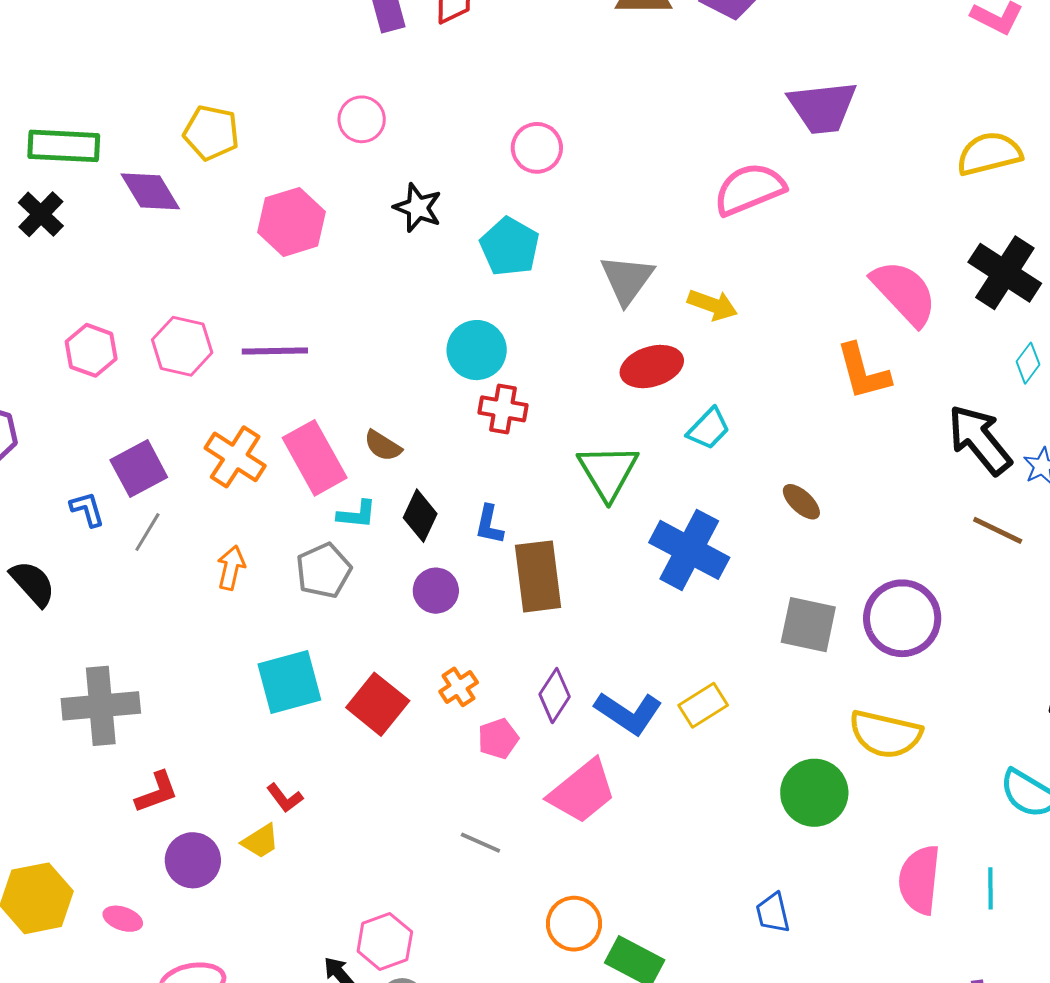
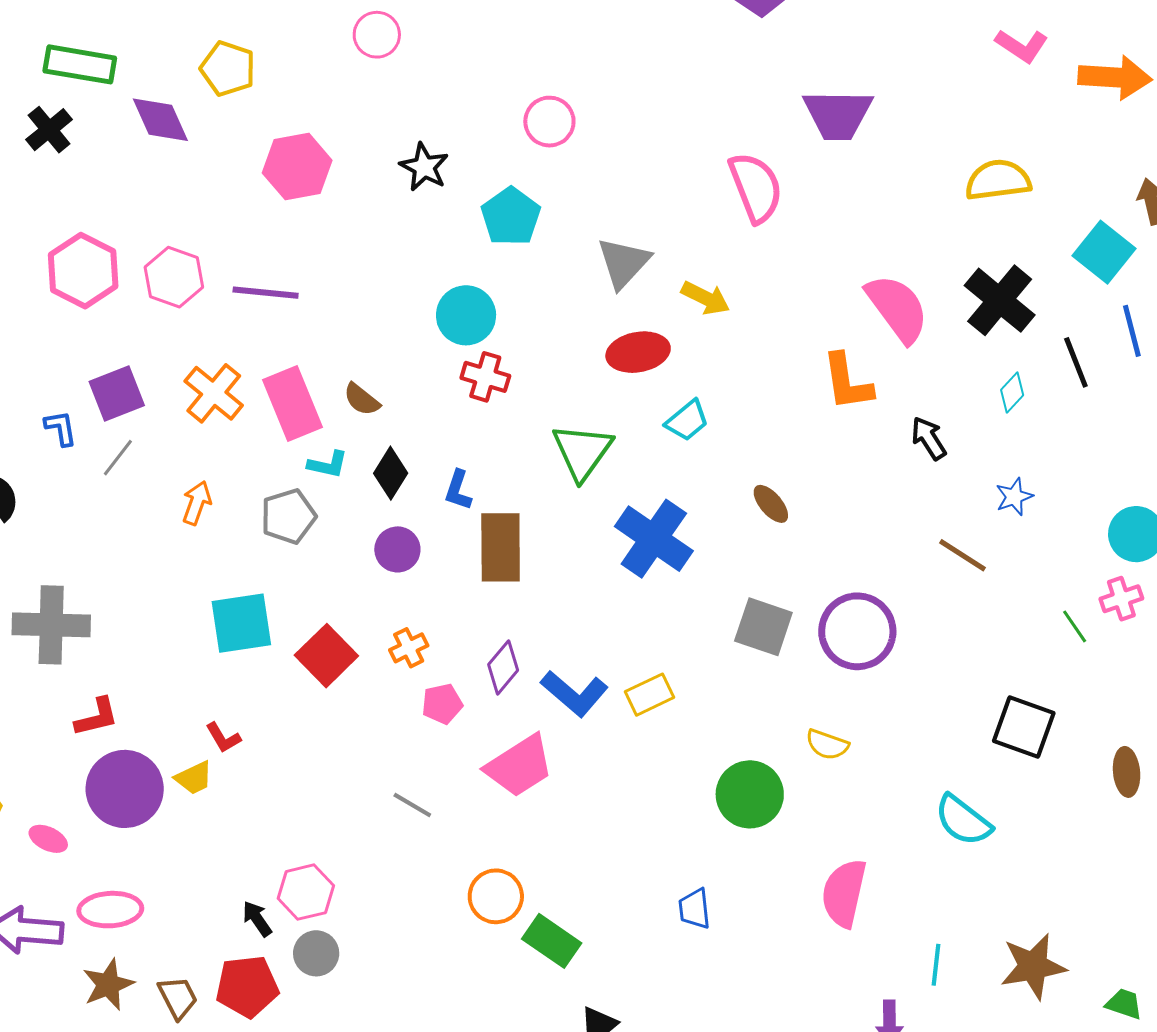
pink circle: (362, 119) -> (377, 35), moved
pink semicircle: (749, 189) -> (756, 187), turned 84
pink hexagon: (91, 350) -> (83, 271), size x1.4
black arrow: (980, 440) -> (929, 438), moved, size x0.6
yellow semicircle: (885, 734) -> (827, 745), size x0.6
purple circle: (193, 860) -> (125, 789), size x1.4
cyan line: (991, 888) -> (936, 965), moved

